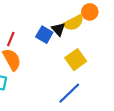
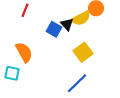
red line: (11, 39) -> (25, 10), moved

